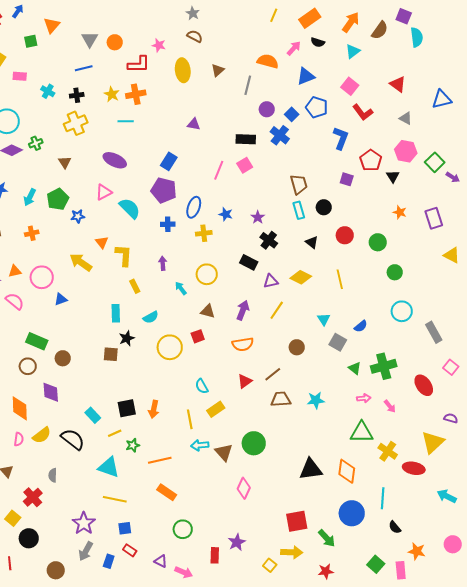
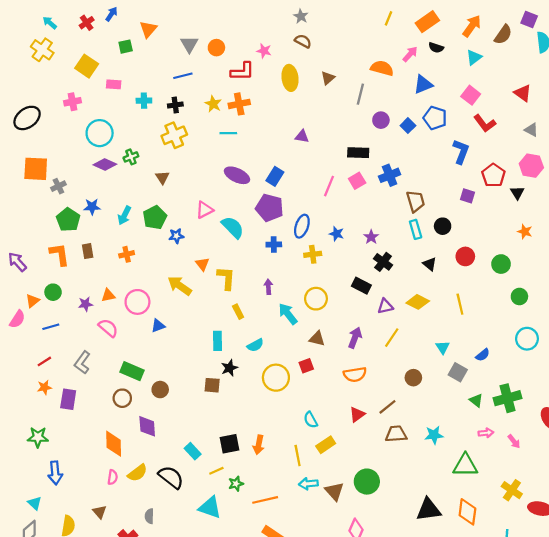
cyan cross: (48, 91) -> (144, 101), turned -32
blue cross: (280, 135) -> (390, 175), moved, turned 30
purple ellipse: (115, 160) -> (237, 175), moved
cyan arrow: (181, 288) -> (288, 314), size x1.5
green triangle: (362, 432) -> (465, 465), moved

